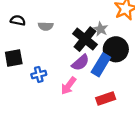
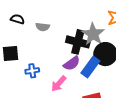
gray star: (101, 29) -> (93, 34), size x1.6
black cross: (85, 39) -> (78, 42), turned -30

